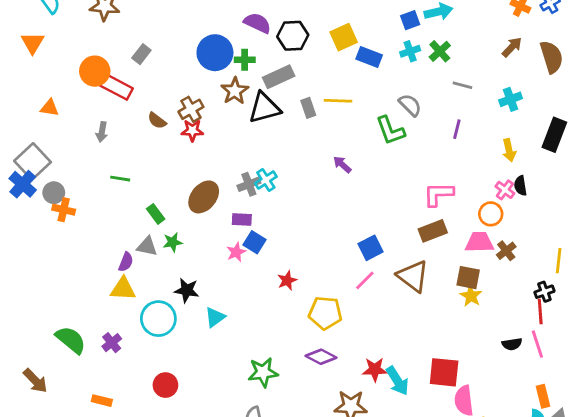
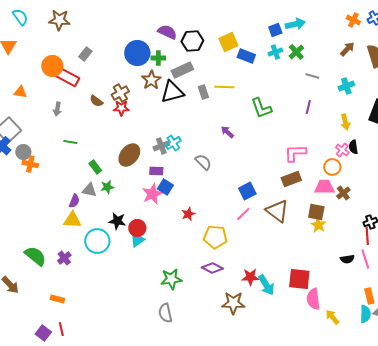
gray semicircle: (410, 105) -> (203, 162), moved
pink star: (236, 252) -> (152, 194), size x1.5
red circle: (165, 385) -> (137, 228), moved

